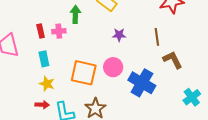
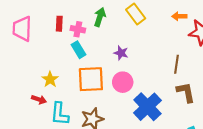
purple star: (119, 35) -> (121, 53), moved
cyan rectangle: (44, 59) -> (78, 50), moved, turned -35
orange square: (84, 73) -> (91, 79), turned -32

